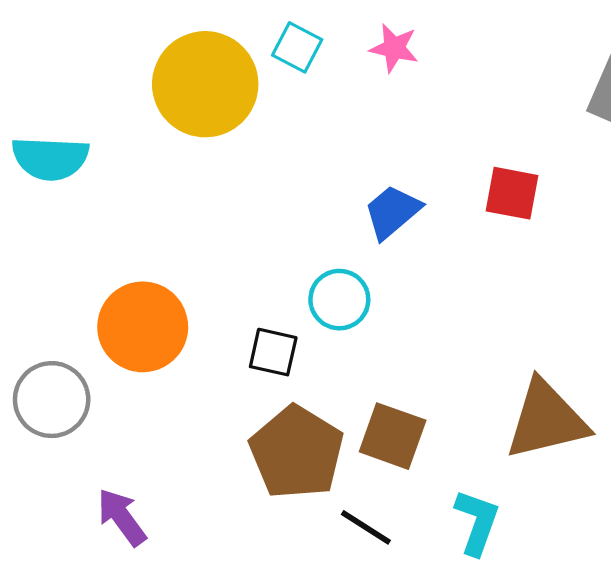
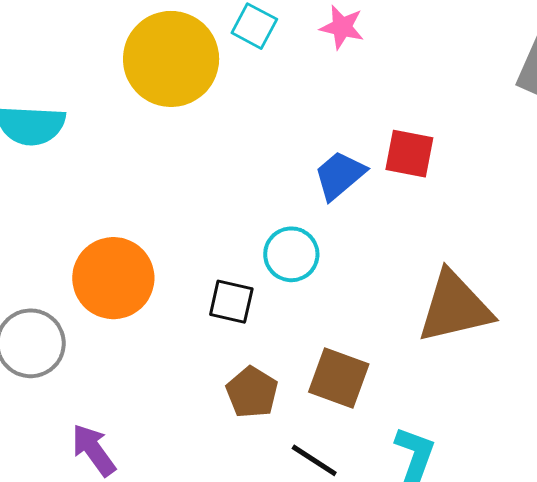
red square: (512, 193) -> (409, 154), moved
brown triangle: (546, 420) -> (455, 307), moved
brown pentagon: (297, 452) -> (252, 392), size x0.6

